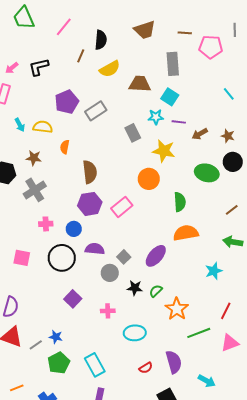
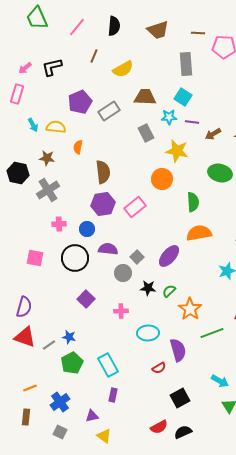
black semicircle: (101, 40) -> (114, 26), moved
brown trapezoid: (140, 84) -> (145, 97), moved
purple semicircle: (174, 362) -> (178, 350), moved

